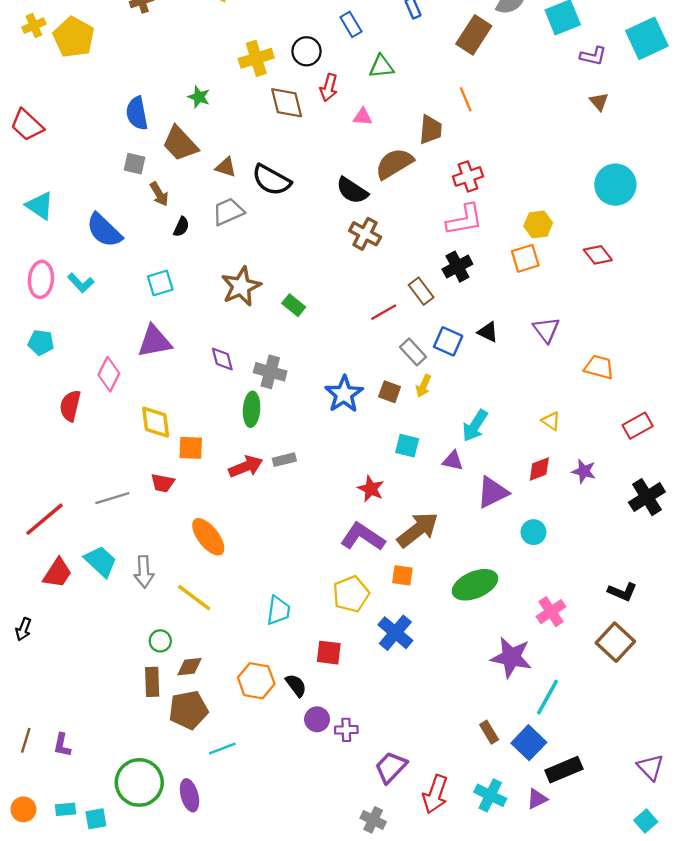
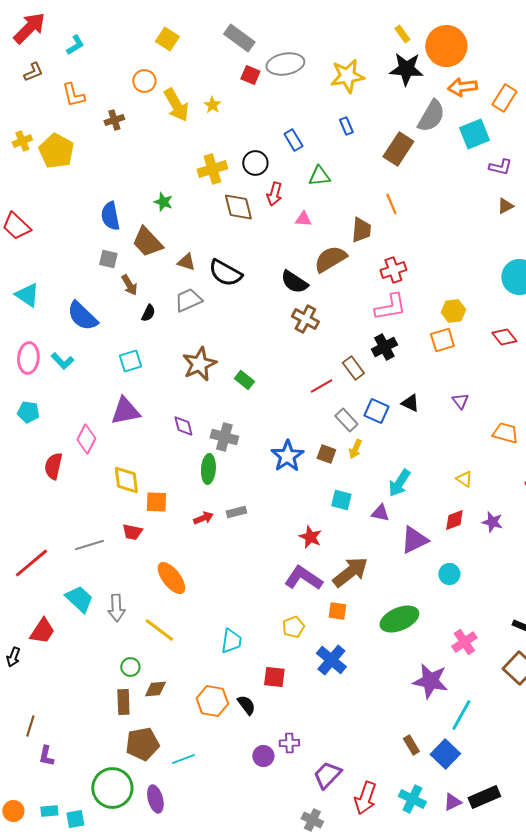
brown triangle: (599, 102) -> (505, 206), turned 42
purple triangle: (546, 330) -> (460, 401), size x0.7
red arrow: (246, 467) -> (203, 518), size x0.7
red trapezoid: (57, 573) -> (42, 631), moved
yellow pentagon: (351, 594) -> (293, 627), size x0.7
brown pentagon: (188, 710) -> (142, 744), moved
purple circle: (317, 719) -> (263, 756), moved
brown line: (26, 740) -> (30, 726), moved
black rectangle: (564, 770) -> (484, 797), moved

